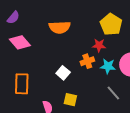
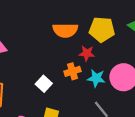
yellow pentagon: (111, 24) -> (102, 30), turned -30
orange semicircle: (60, 27) -> (65, 30), moved

